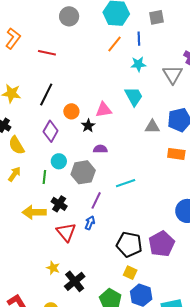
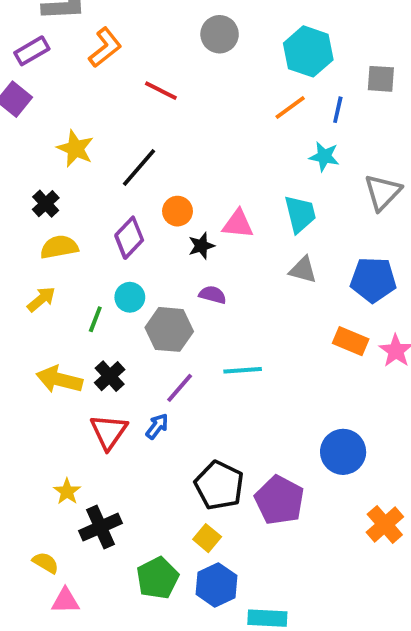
gray triangle: (152, 127) -> (303, 270), moved
yellow semicircle: (16, 145) -> (59, 247), turned 96
purple pentagon: (162, 244) -> (279, 500), turned -30

